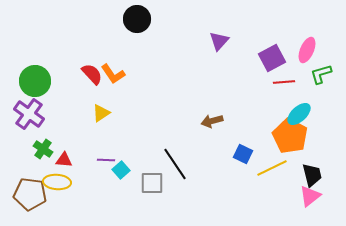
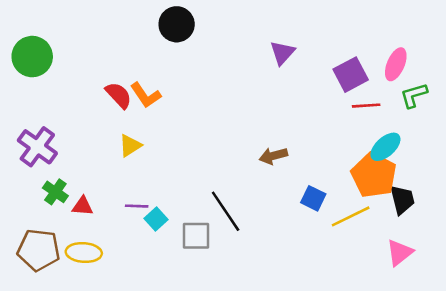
green circle: (35, 81) -> (32, 57), moved
black trapezoid: (312, 175) -> (402, 200), moved
yellow ellipse: (57, 182) -> (84, 253), moved

